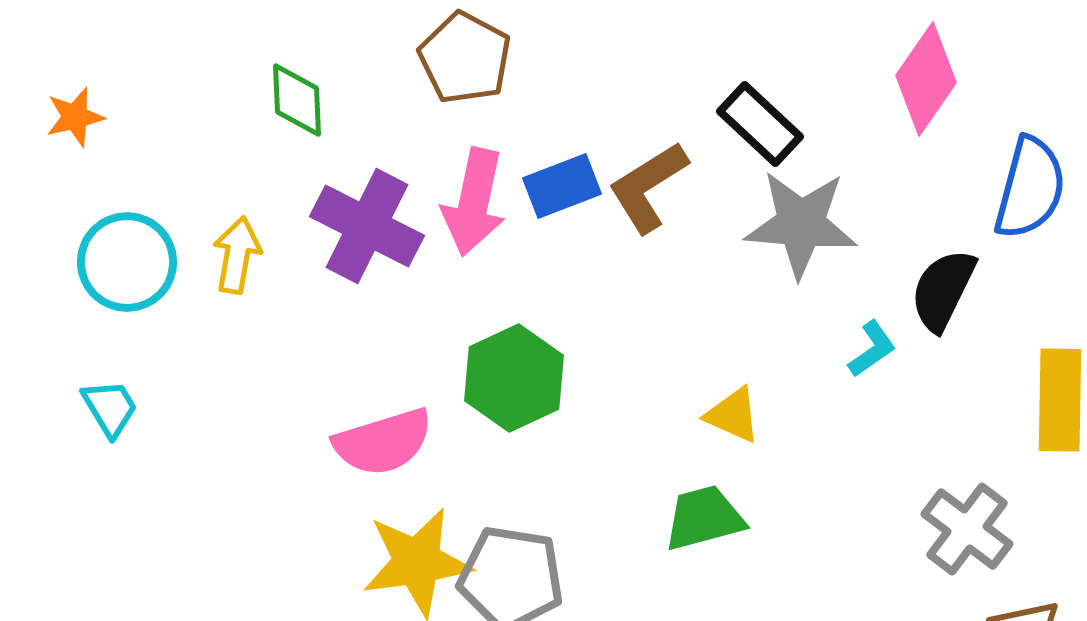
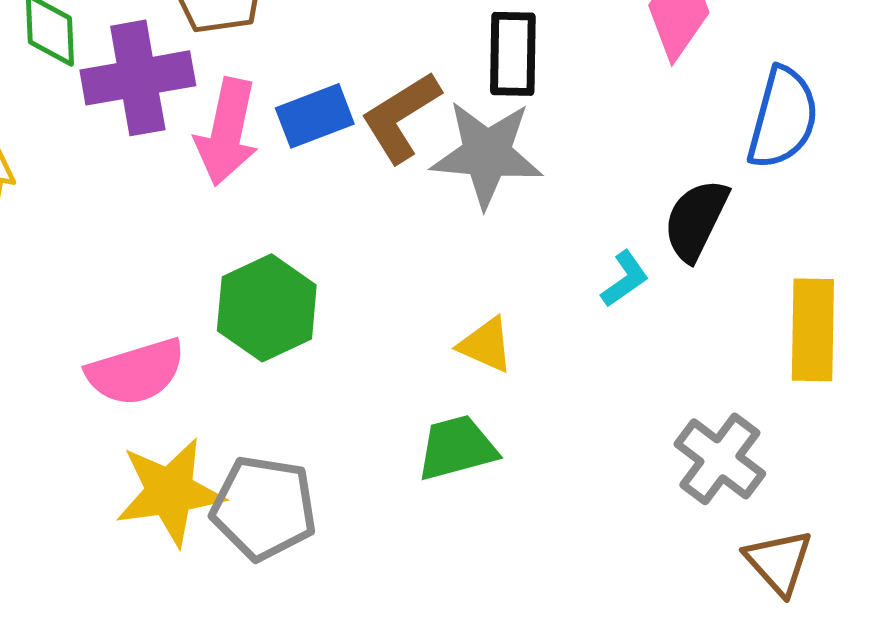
black rectangle: (760, 124) -> (513, 54), turned 48
gray star: (801, 224) -> (487, 154), moved
purple cross: (367, 226) -> (138, 78), moved, turned -37

